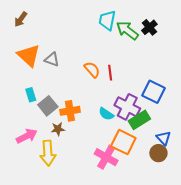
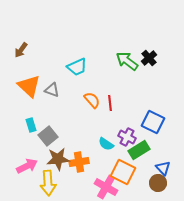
cyan trapezoid: (107, 20) -> (77, 67), moved, turned -125
purple cross: (127, 107) -> (127, 137), size x0.7
orange cross: (70, 111) -> (79, 162), moved
brown star: (58, 129) -> (58, 159), size x1.6

